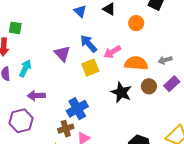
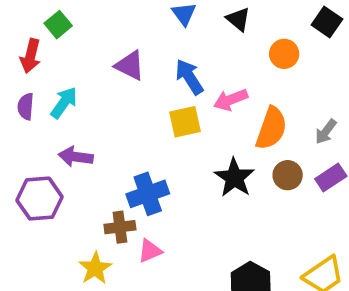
green square: (15, 28) -> (58, 25), turned 32
purple triangle: (62, 54) -> (130, 65), moved, turned -30
gray arrow: (165, 60) -> (326, 132), turned -48
orange semicircle: (136, 63) -> (271, 128), turned 95

